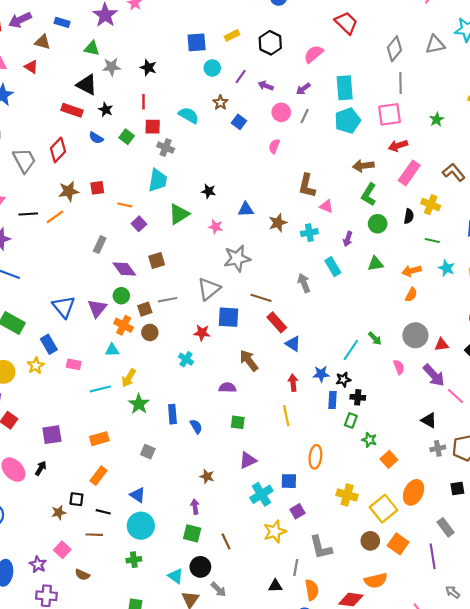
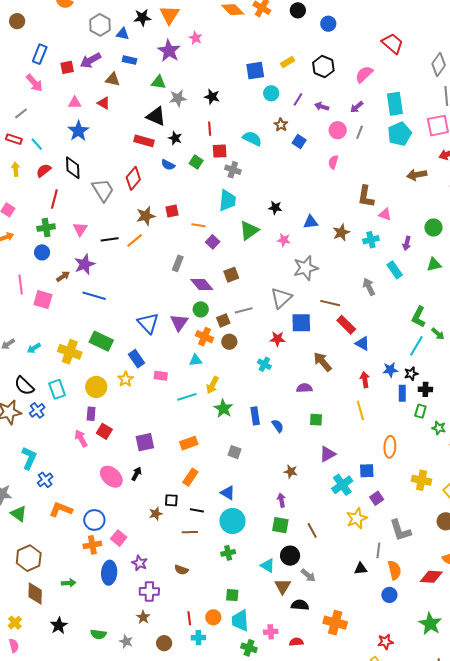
green L-shape: (369, 195) -> (419, 317), moved
pink square: (62, 550) -> (119, 538), moved

